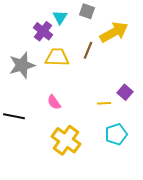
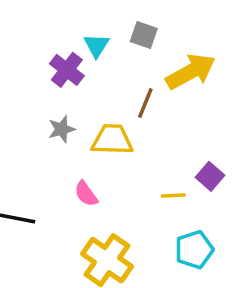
yellow trapezoid: (57, 57) -> (112, 140), moved
gray star: (22, 65) -> (62, 129), moved, size x0.6

